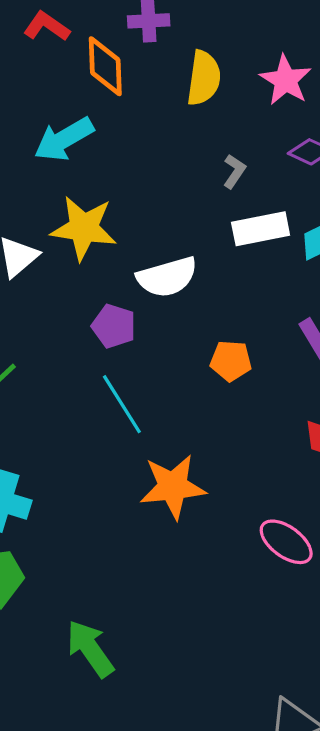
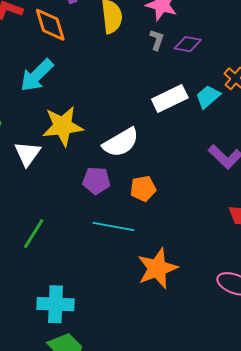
gray L-shape: (234, 171) -> (157, 40), moved
orange pentagon: (231, 361) -> (143, 189), moved
cyan line: (122, 404) -> (113, 227), turned -33

